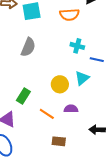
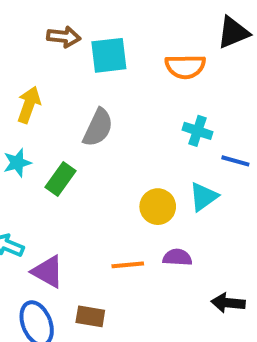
green rectangle: (23, 96) -> (61, 179), moved
orange line: (47, 114) -> (128, 265), turned -42
brown rectangle: (59, 141) -> (90, 316), moved

